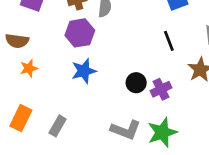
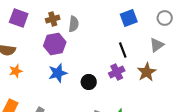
black circle: (136, 83) -> (89, 82), moved
purple cross: (161, 89) -> (117, 72), moved

